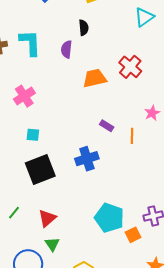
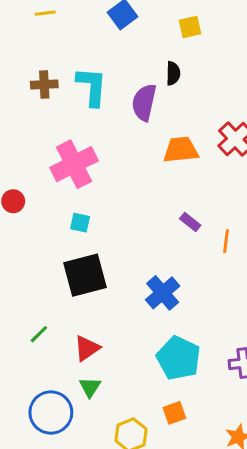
purple semicircle: (66, 49) -> (144, 102), size x1.4
pink cross: (24, 96) -> (74, 164), size x1.4
blue cross: (87, 159) -> (163, 293), moved, turned -30
orange square: (133, 235) -> (174, 413), moved

